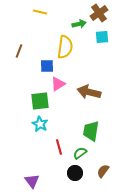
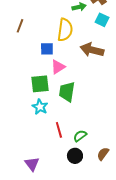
cyan square: (102, 37) -> (102, 20), turned 32
brown line: (19, 51) -> (20, 26), moved
brown arrow: (89, 92) -> (92, 50), moved
green trapezoid: (91, 131) -> (67, 92), moved

